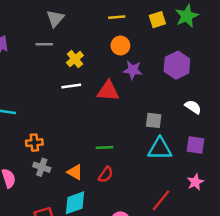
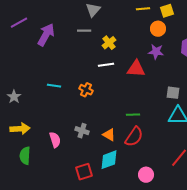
yellow square: (157, 20) -> (167, 11), moved
orange circle: (120, 45) -> (158, 29), moved
orange cross: (34, 143) -> (86, 90), moved, turned 32
red semicircle: (106, 175) -> (134, 137), size x1.5

